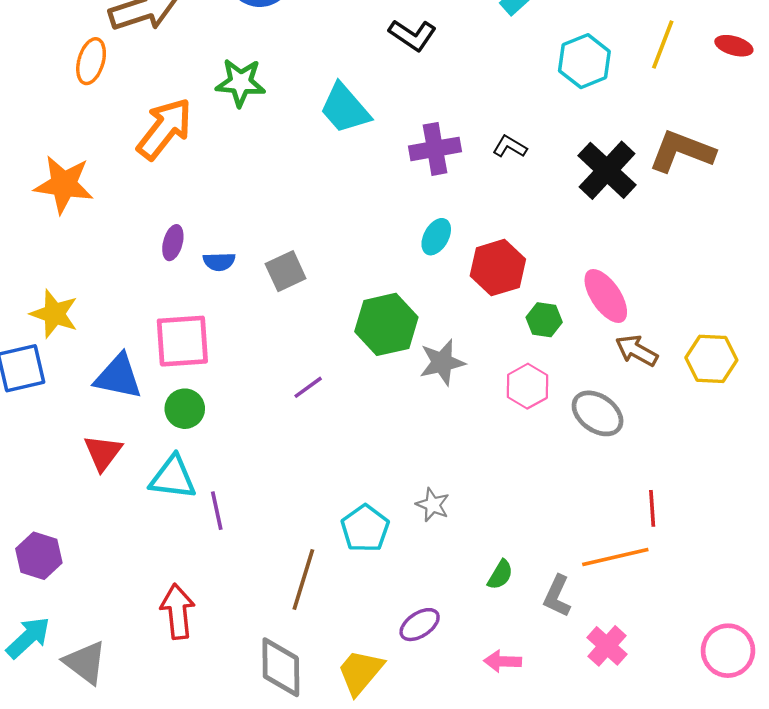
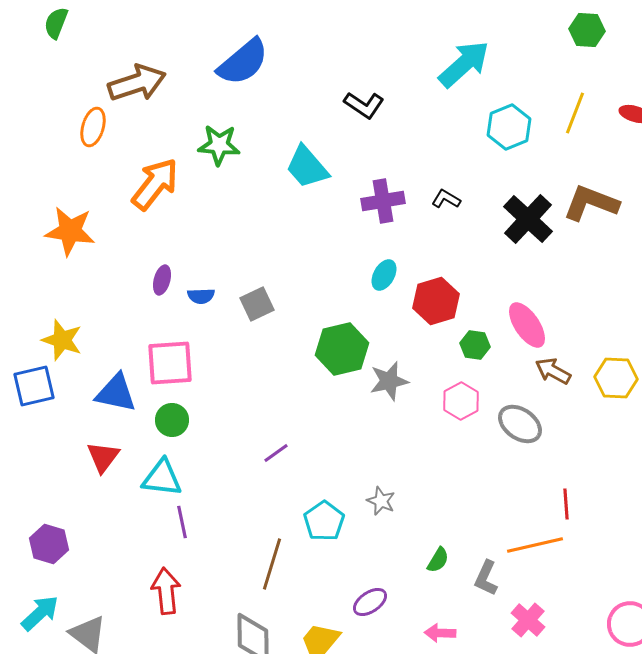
purple line: (308, 387) -> (276, 453), moved
purple line: (217, 511) -> (182, 522), moved

